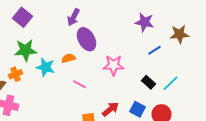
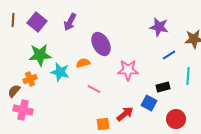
purple arrow: (74, 17) -> (70, 22), moved
black rectangle: (148, 82) -> (163, 87), turned -56
cyan line: (170, 83) -> (188, 76), moved, turned -42
blue square: (138, 109) -> (149, 103), moved

